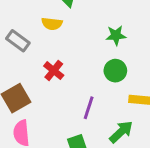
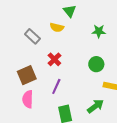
green star: (116, 35) -> (99, 31), moved
purple line: (89, 108) -> (56, 86), moved

